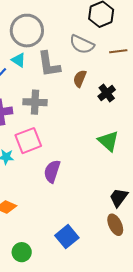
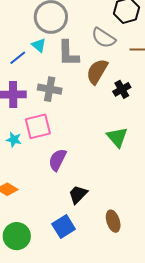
brown semicircle: (80, 79) -> (97, 72), size x1.5
black trapezoid: (119, 197) -> (78, 194), moved
green circle: (22, 252) -> (17, 236), size x1.4

